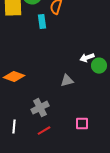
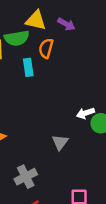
gray triangle: (67, 81) -> (60, 142), turned -40

